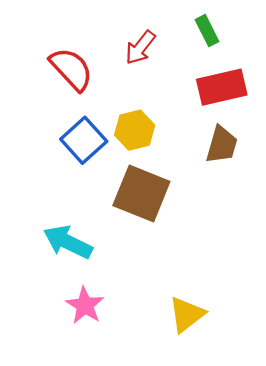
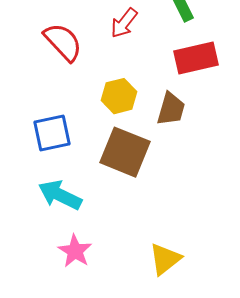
blue square: (84, 140) -> (52, 133), moved, turned 30
brown trapezoid: (222, 145) -> (171, 109), moved

